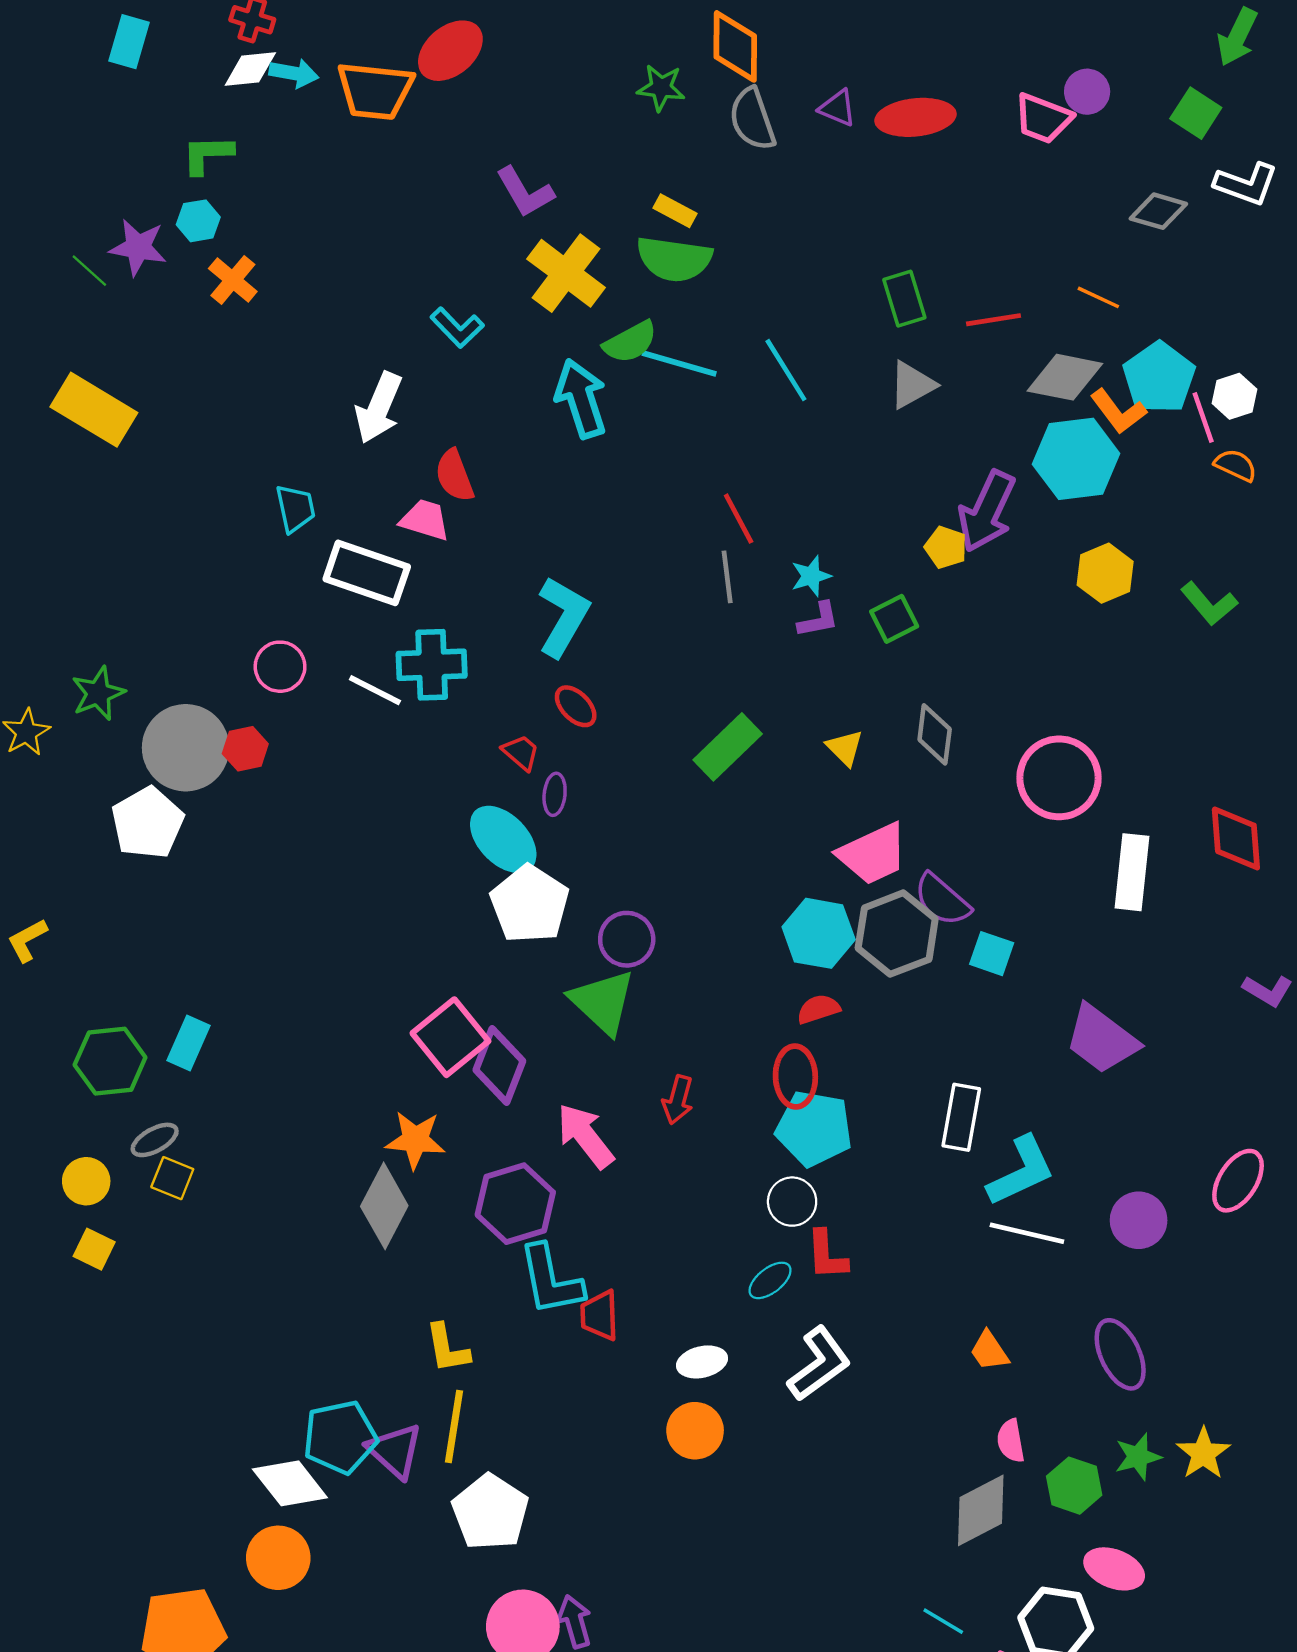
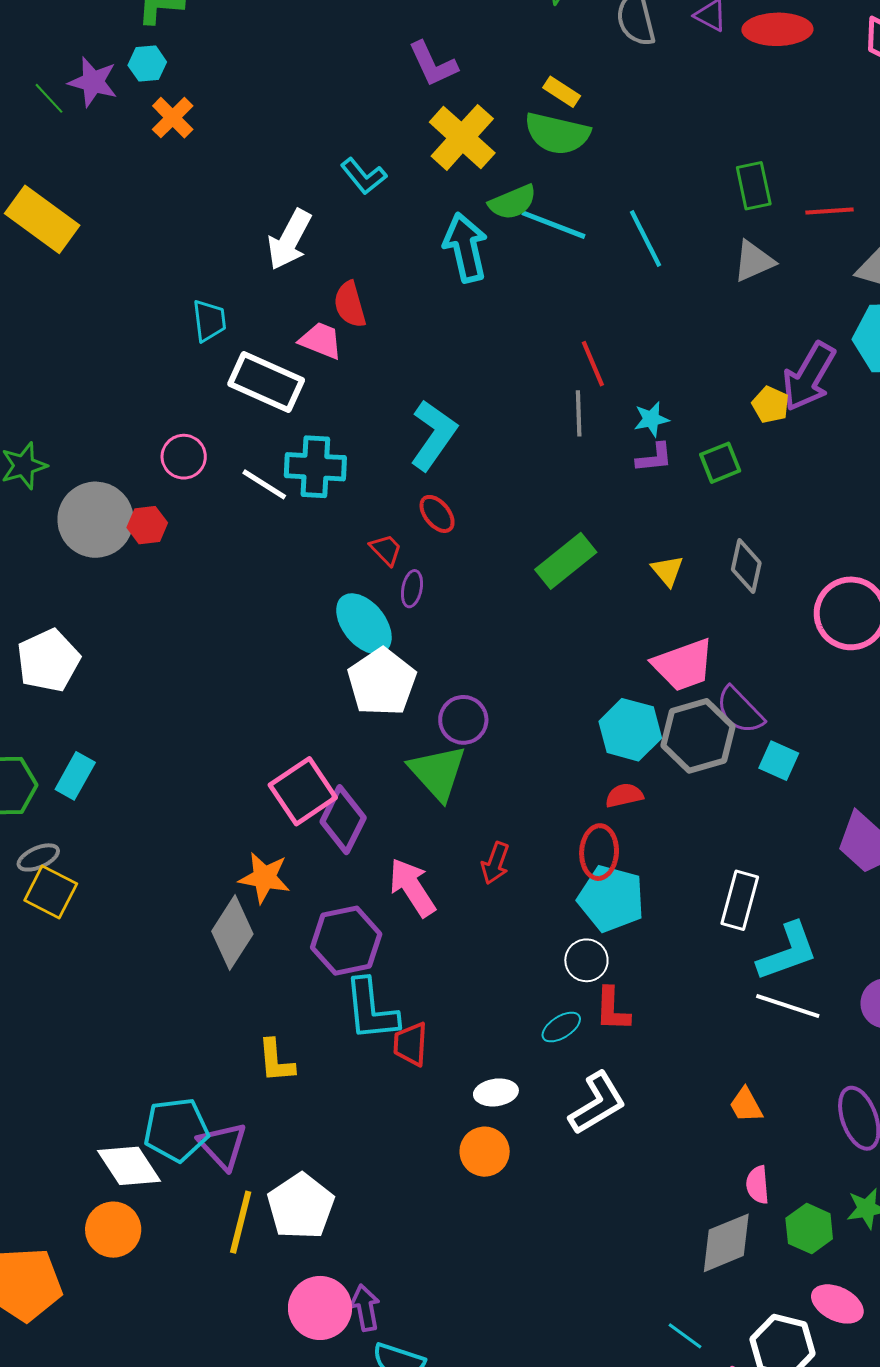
white pentagon: (148, 823) -> (48, 660), moved
yellow square: (172, 1178) -> (51, 892), size x1.4
yellow line: (454, 1427) -> (241, 1222), moved

